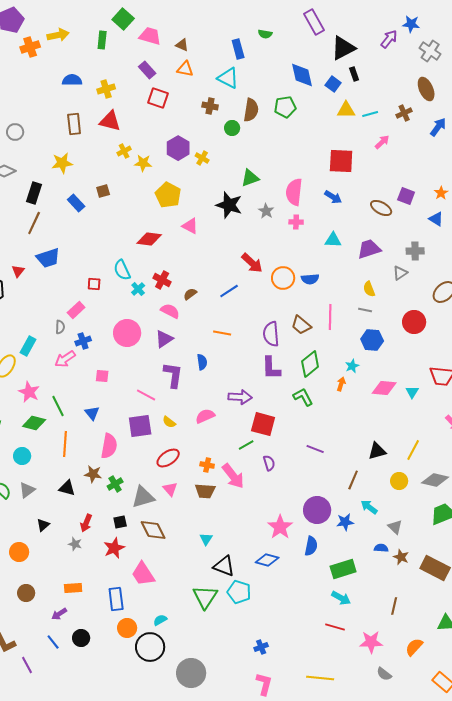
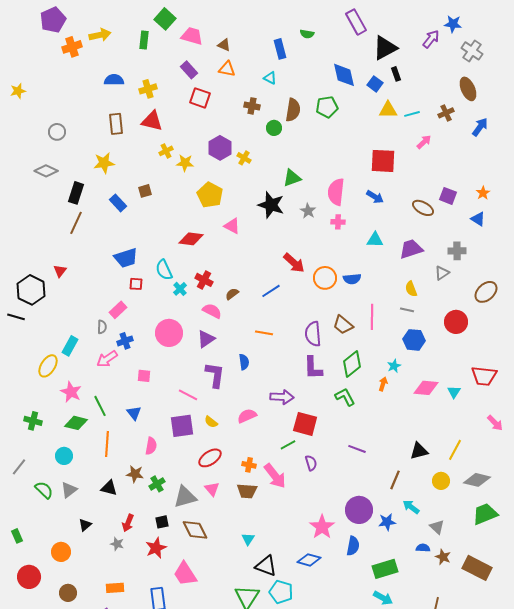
cyan triangle: (228, 78) -> (270, 78), size x0.6
blue trapezoid: (48, 258) -> (126, 258), moved
pink semicircle: (109, 446) -> (151, 446), size x0.7

